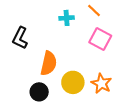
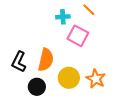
black L-shape: (20, 38) -> (19, 62), moved
pink square: (100, 39) -> (78, 36), moved

